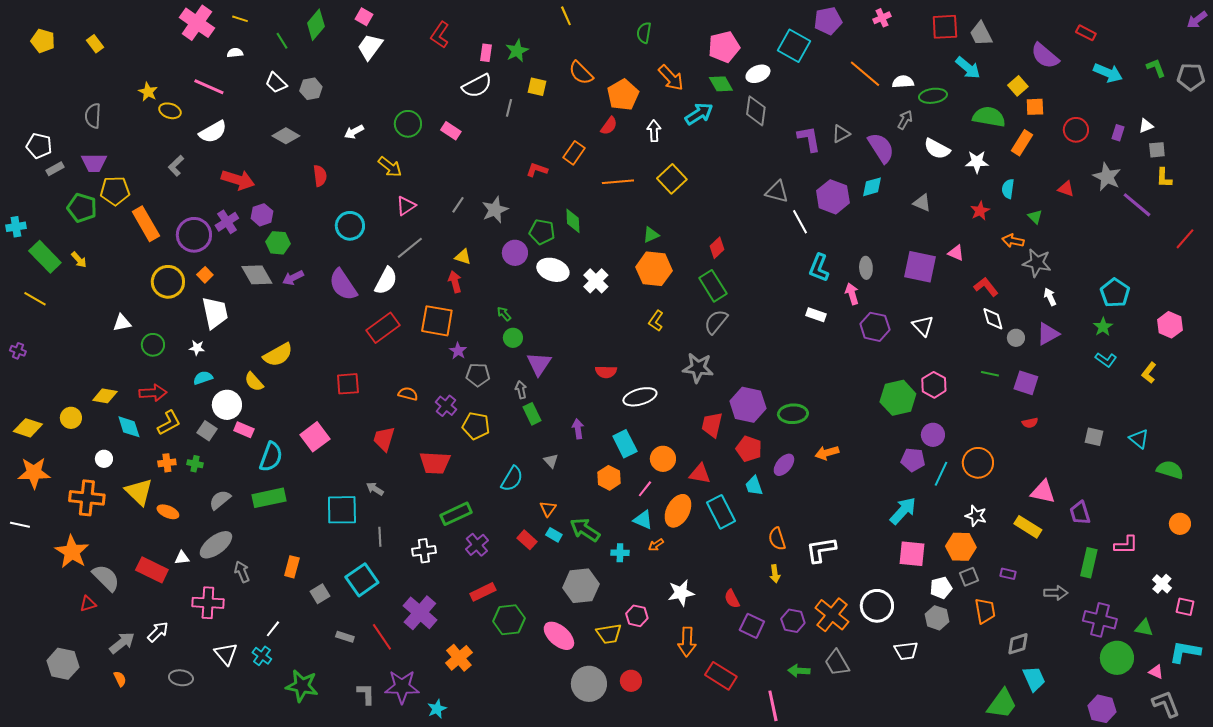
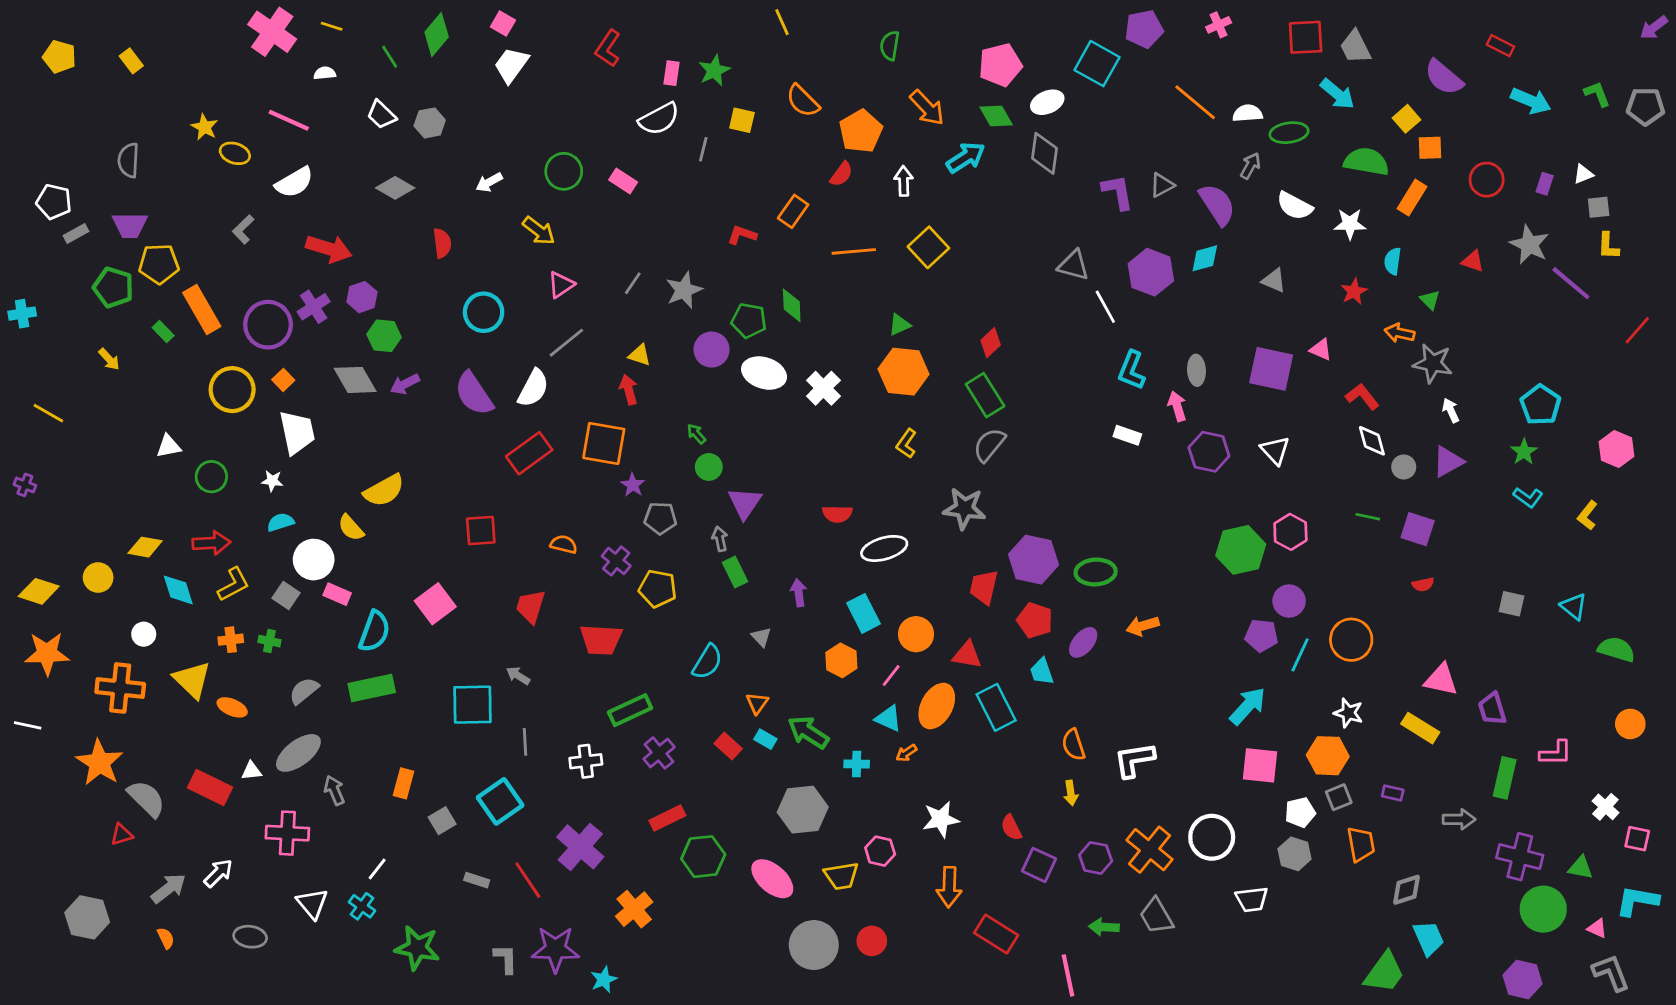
green rectangle: (45, 257) -> (163, 332), moved, size x0.5

